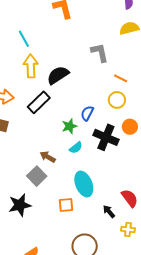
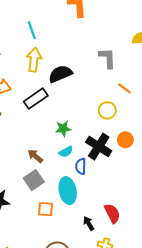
yellow circle: (117, 100) -> (107, 110), moved
blue semicircle: (87, 113) -> (81, 166), moved, turned -35
gray square: (37, 176) -> (34, 180), moved

